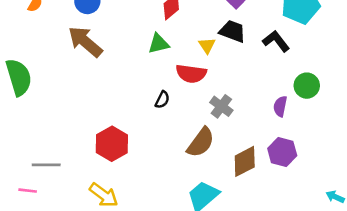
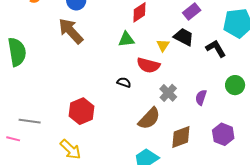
black semicircle: (162, 100) -> (124, 82), turned -104
purple semicircle: (280, 106) -> (201, 97), moved
purple hexagon: (282, 152) -> (223, 134), moved

